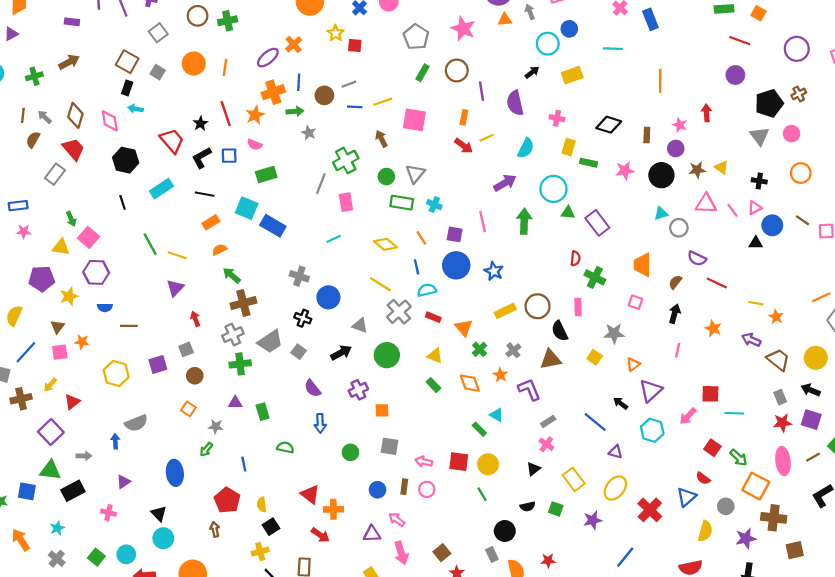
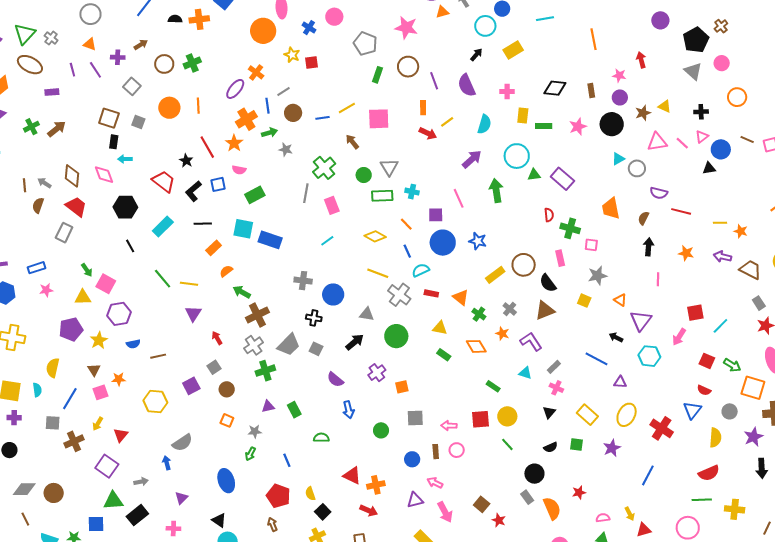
green cross: (34, 76) -> (31, 127), moved
gray line: (349, 84) -> (284, 92), moved
pink square: (636, 302) -> (591, 245), moved
orange triangle: (633, 364) -> (620, 300), turned -40
cyan line: (734, 413) -> (720, 326), turned -36
cyan triangle: (496, 415) -> (525, 373), moved

